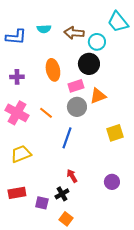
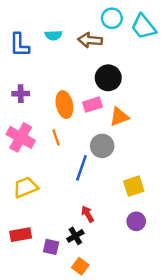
blue L-shape: (16, 37) -> (19, 45), turned 85
cyan circle: (97, 42) -> (112, 18), moved
orange ellipse: (53, 70) -> (64, 105), moved
gray circle: (77, 107) -> (102, 146), moved
orange line: (46, 113) -> (56, 137), turned 32
yellow square: (115, 133) -> (134, 186), moved

